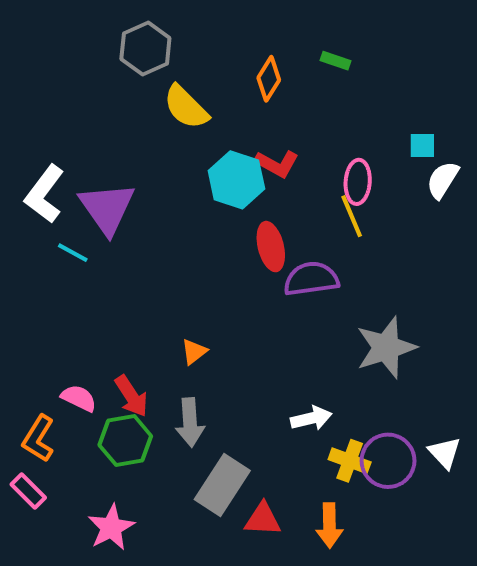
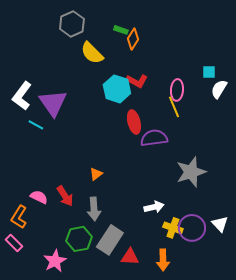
green rectangle: (335, 61) -> (121, 30), moved
green hexagon: (125, 441) -> (79, 239), moved

